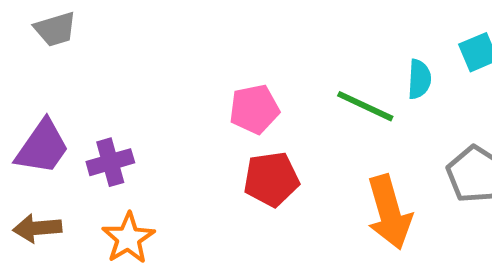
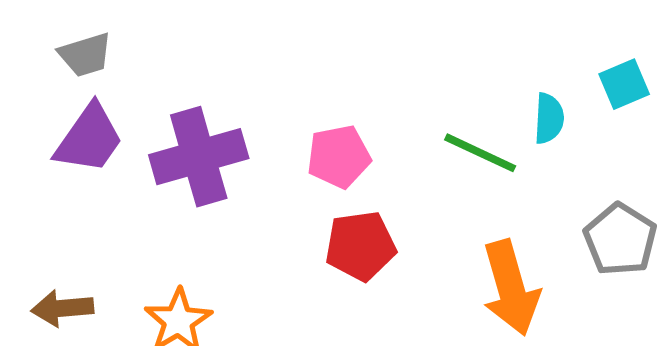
purple trapezoid: (42, 147) -> (89, 139), moved
purple cross: (110, 162) -> (199, 157), moved, size x1.6

